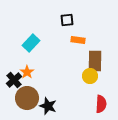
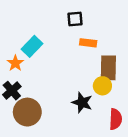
orange star: (27, 72) -> (15, 63), moved
black star: (48, 106) -> (82, 102), moved

